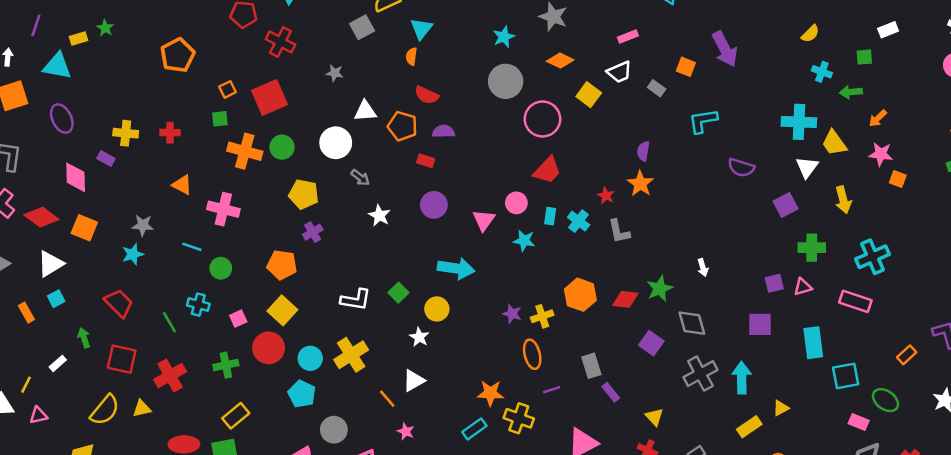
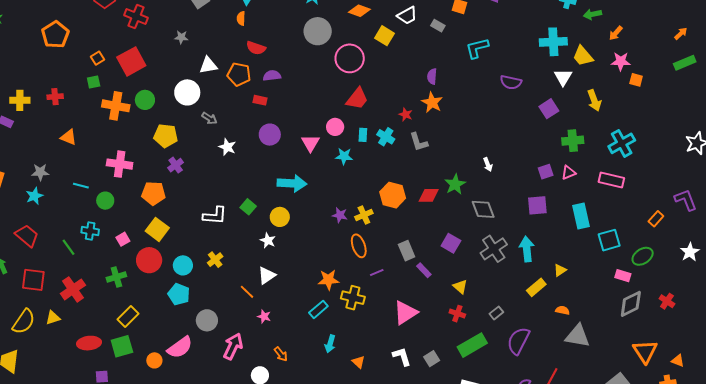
pink cross: (223, 209) -> (120, 164), moved
purple square: (651, 343) -> (451, 243), moved
yellow cross: (351, 355) -> (215, 260), size x0.6
green ellipse: (886, 400) -> (643, 256), turned -65

